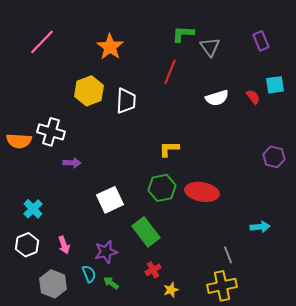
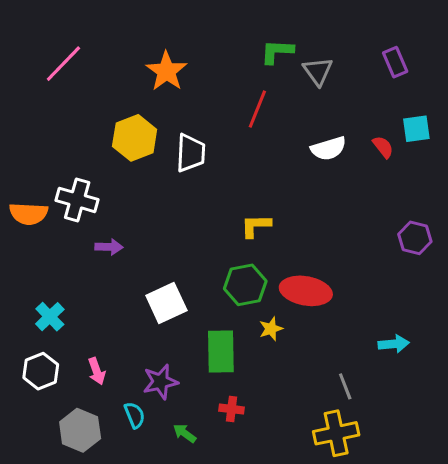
green rectangle: (146, 232) -> (221, 351), turned 36
red cross: (153, 270) -> (232, 409), turned 35
green arrow: (111, 283) -> (185, 433), moved
yellow star: (171, 290) -> (271, 329), moved

